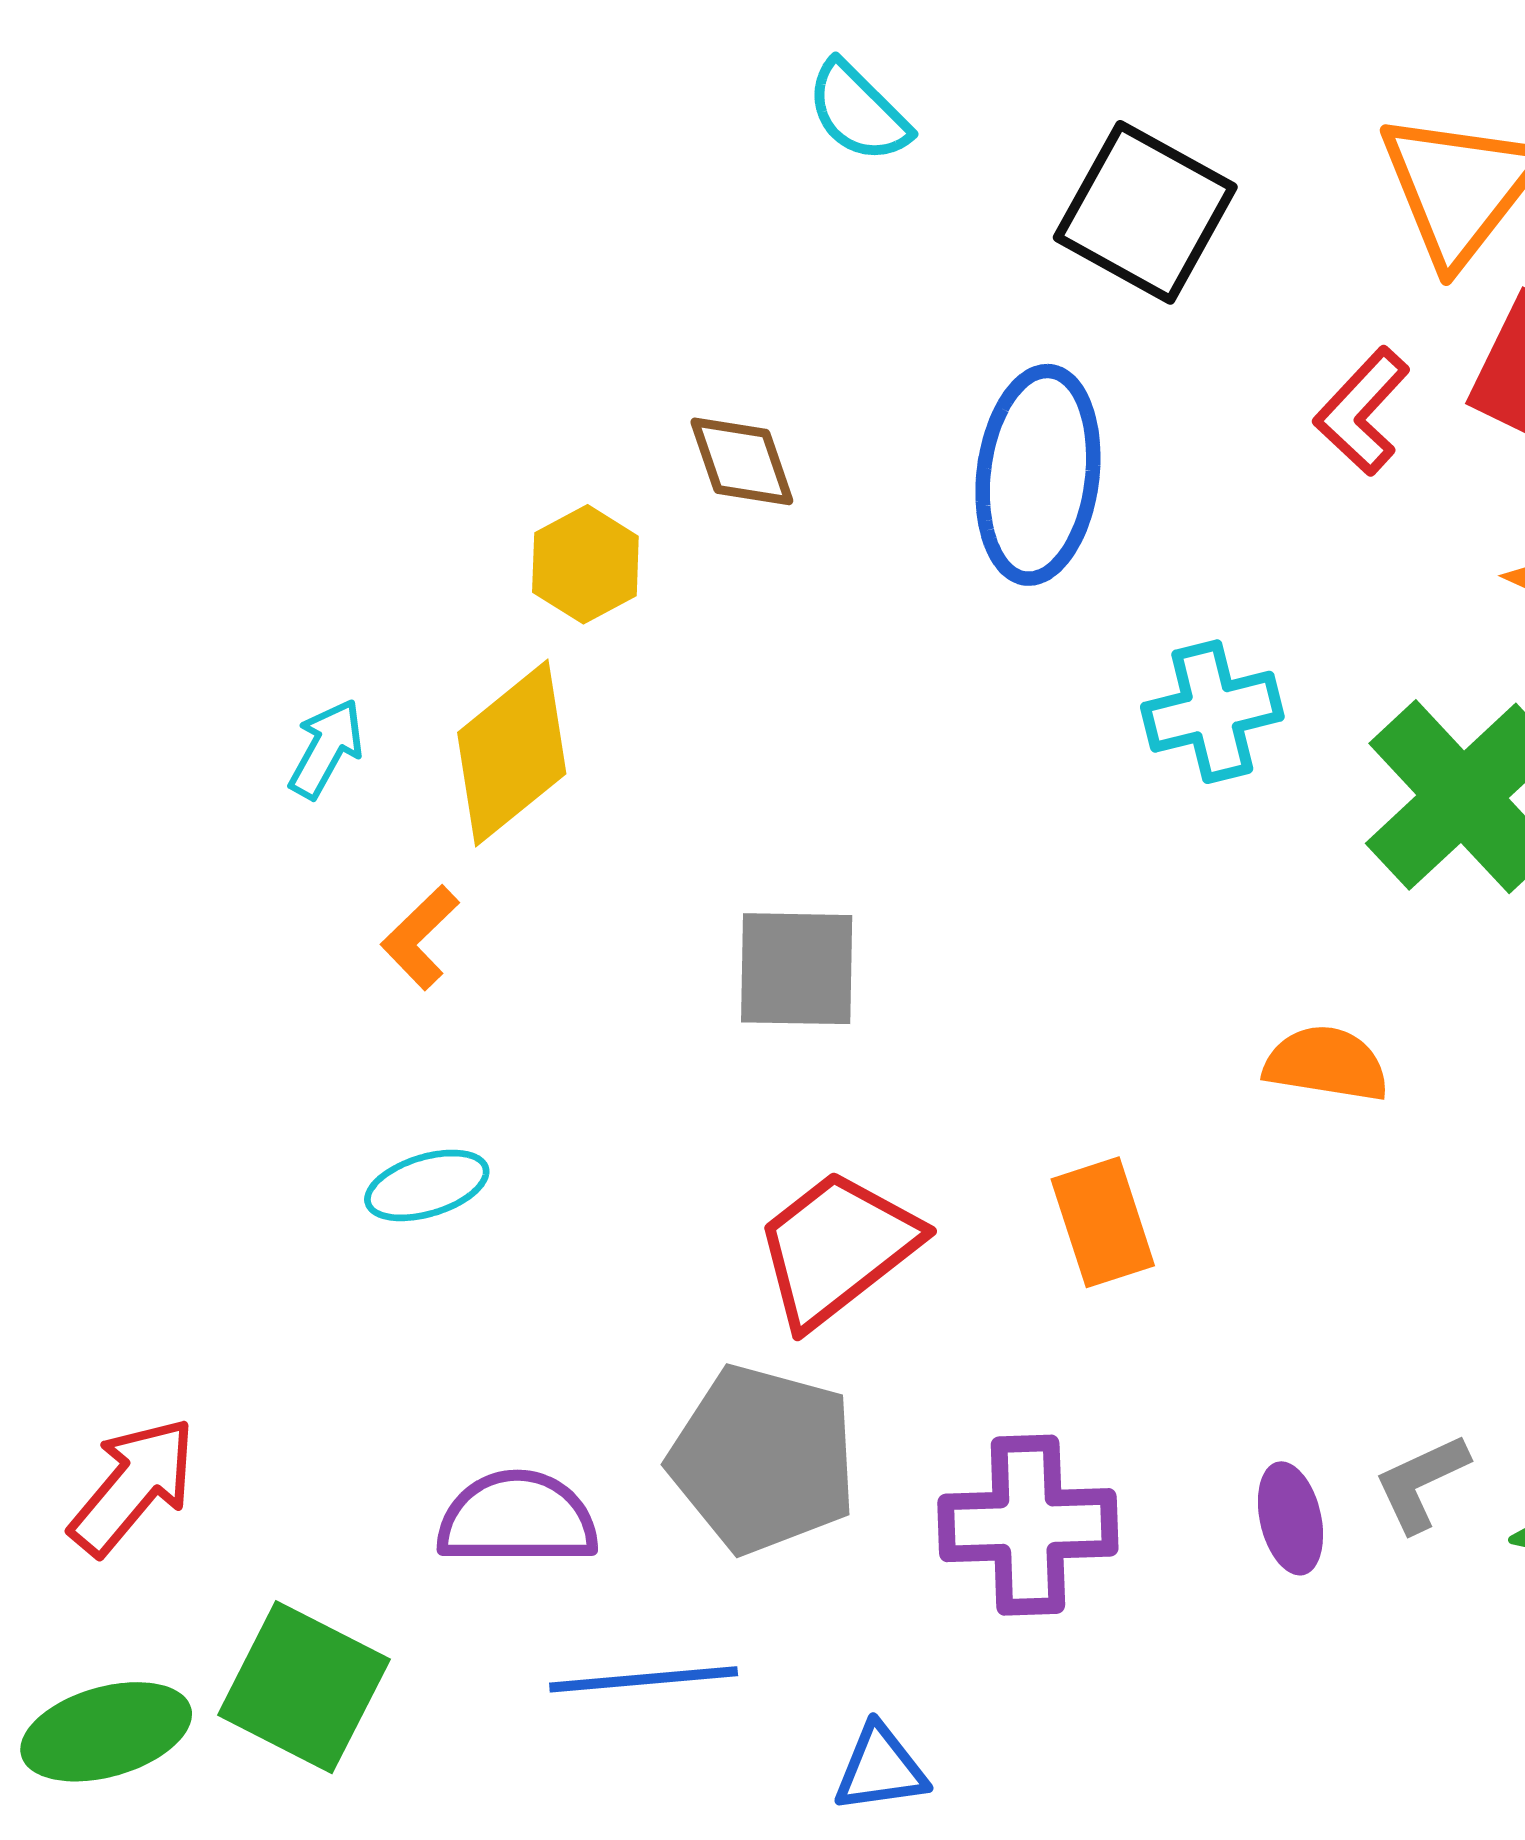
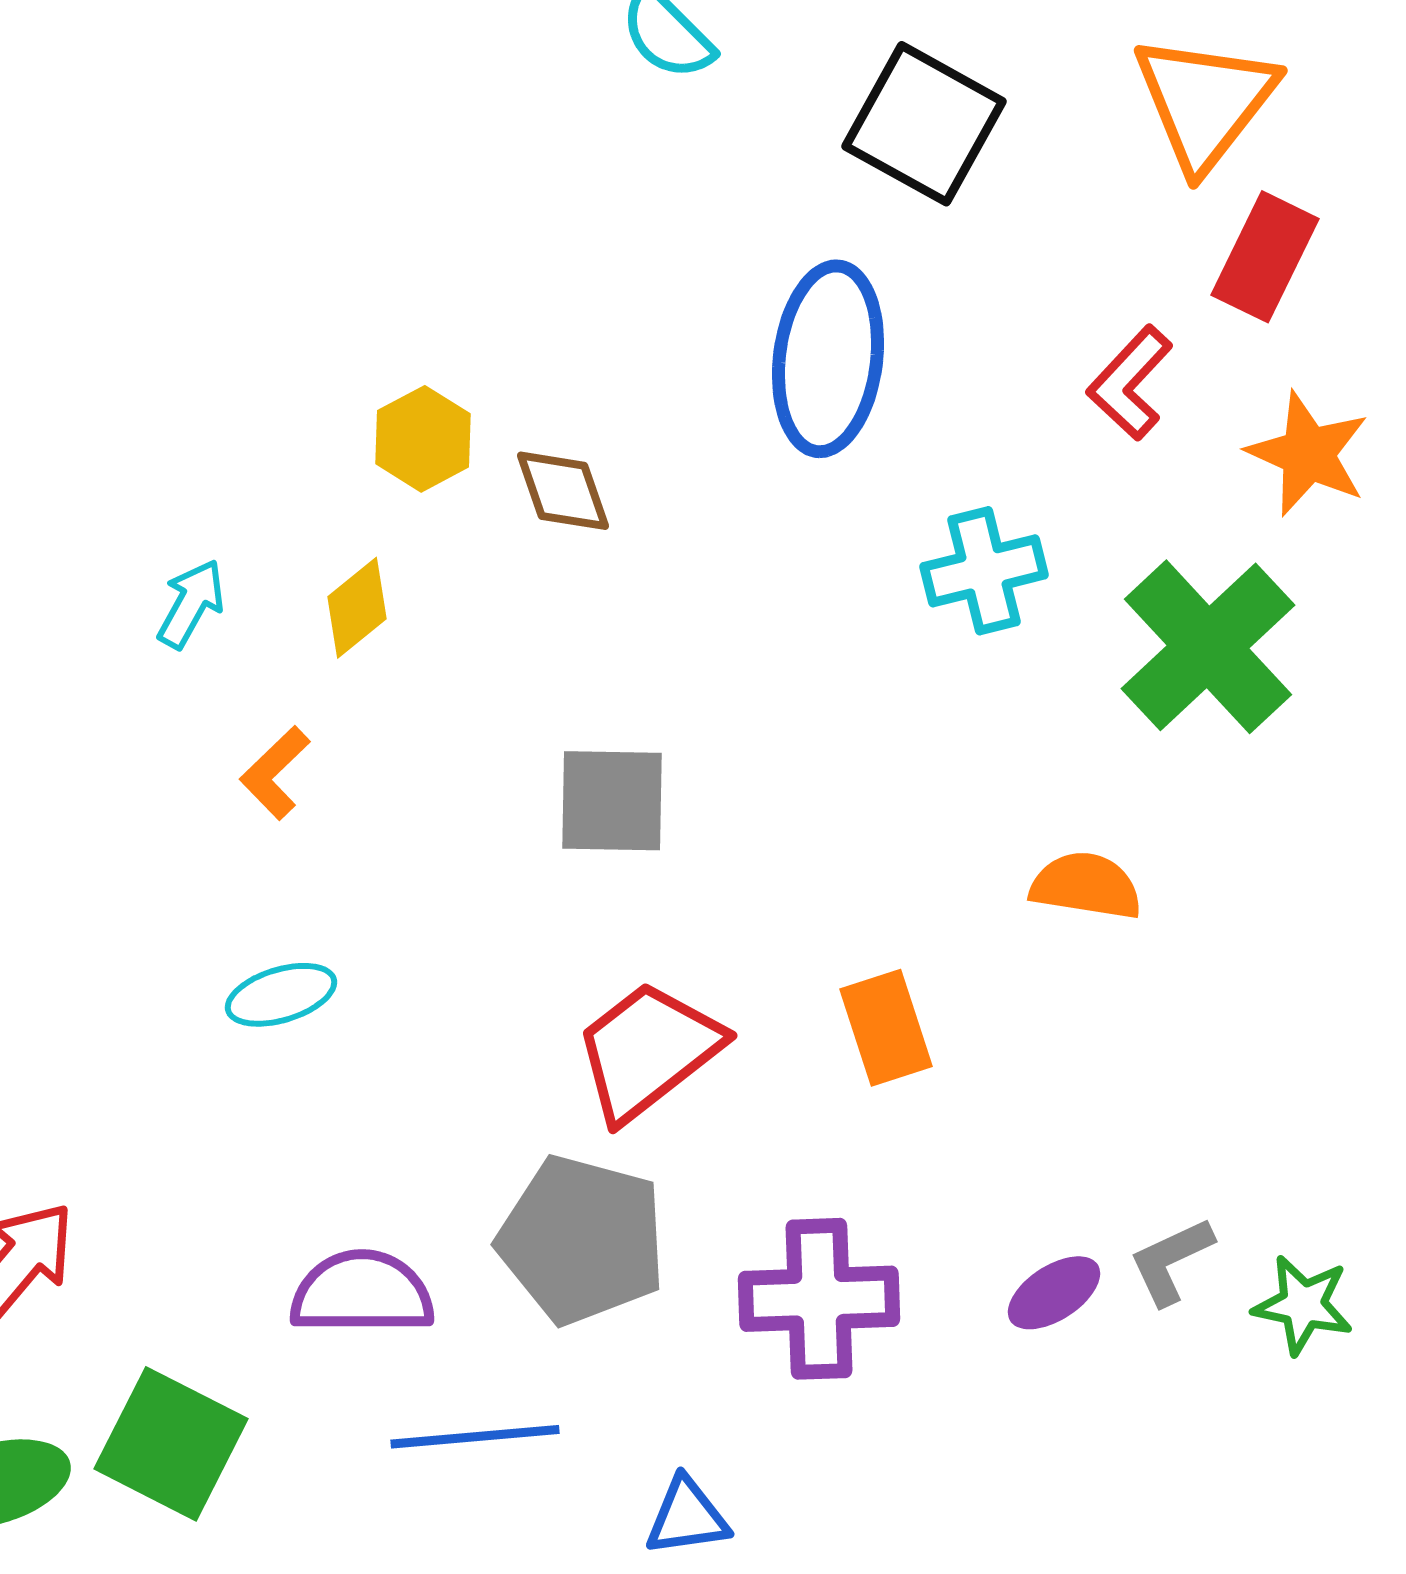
red L-shape: (1362, 411) -> (1130, 383), moved
brown diamond: (742, 461) -> (563, 491), moved
yellow diamond: (512, 753) -> (357, 608), size x0.6
purple ellipse: (1290, 1518) -> (1054, 1293), turned 70

